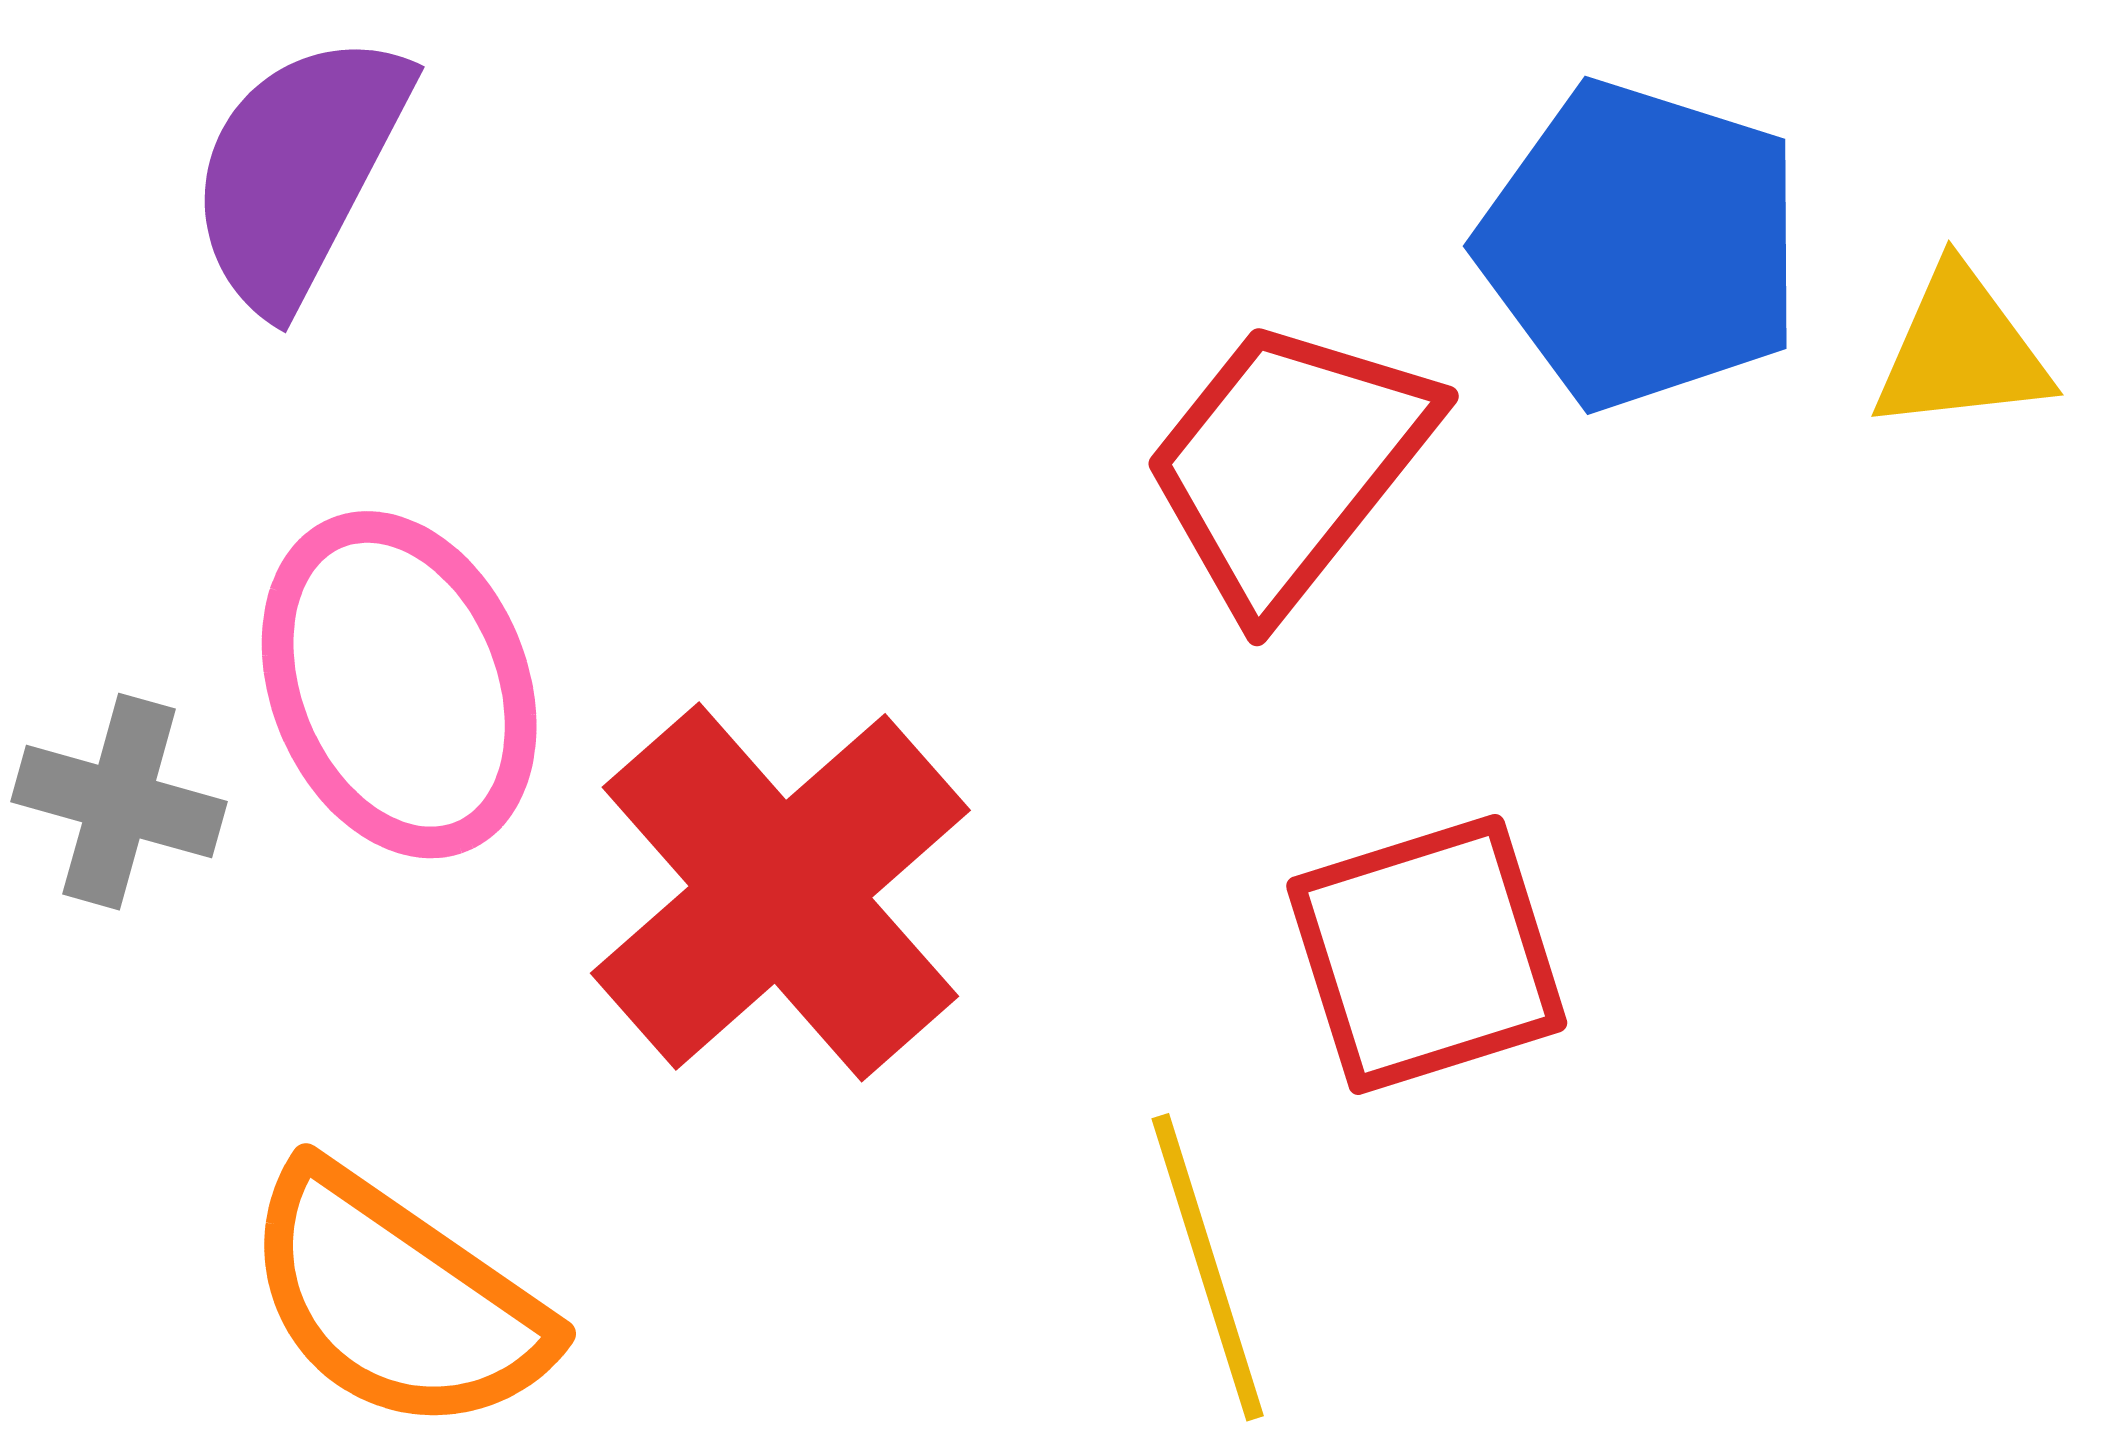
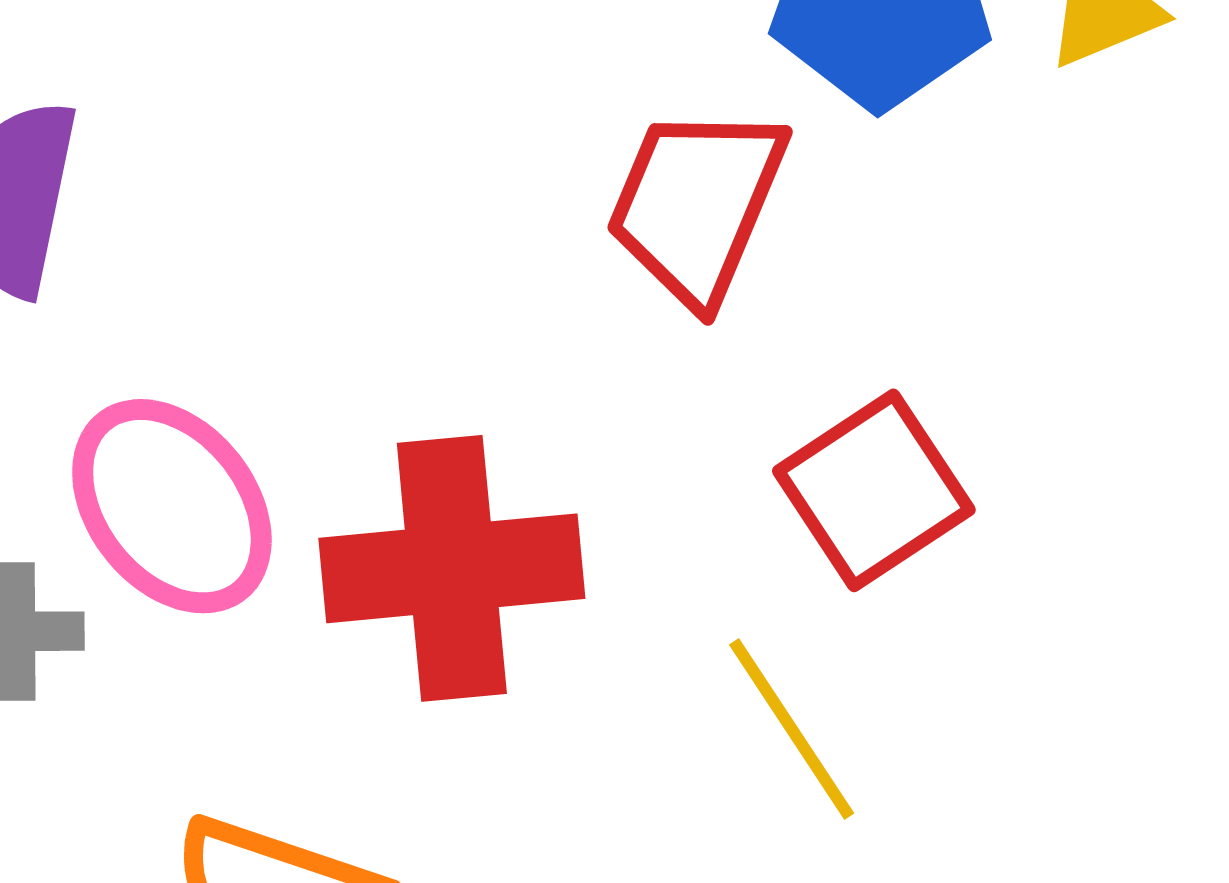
red cross: (780, 892) -> (452, 568), turned -38

